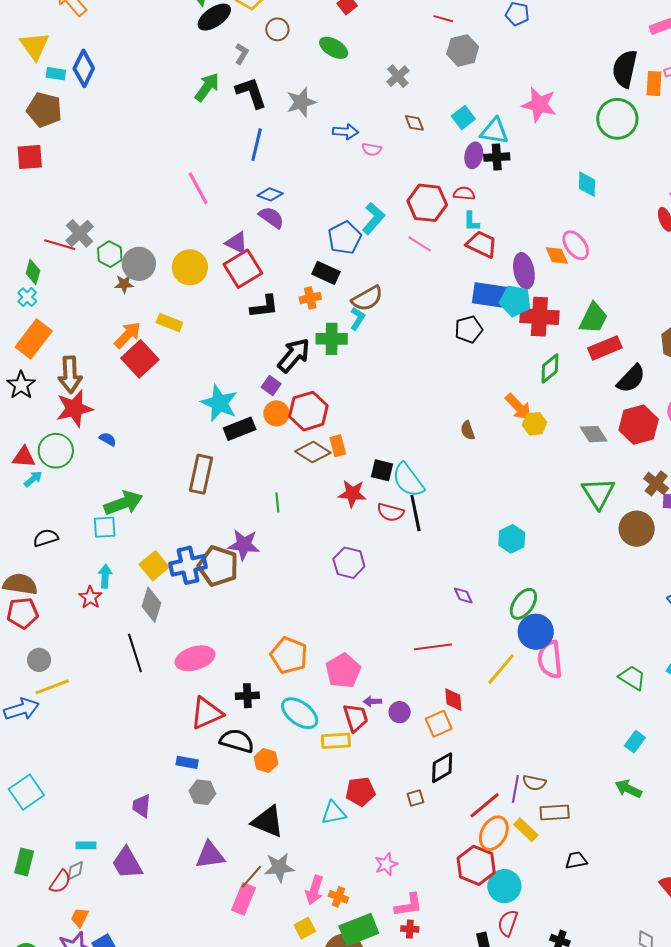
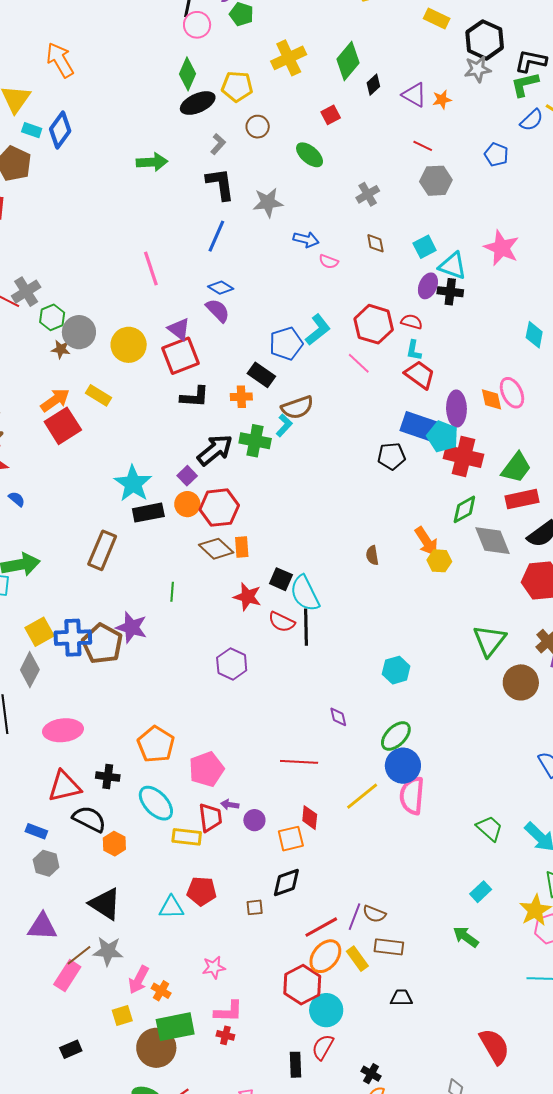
green arrow: (207, 87) -> (152, 162), moved, turned 40
gray diamond: (594, 434) -> (493, 541), moved, size x1.4

